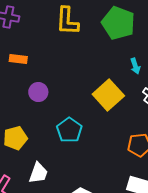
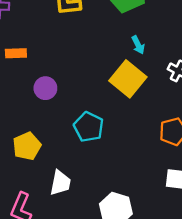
cyan arrow: (135, 66) -> (138, 45), moved

